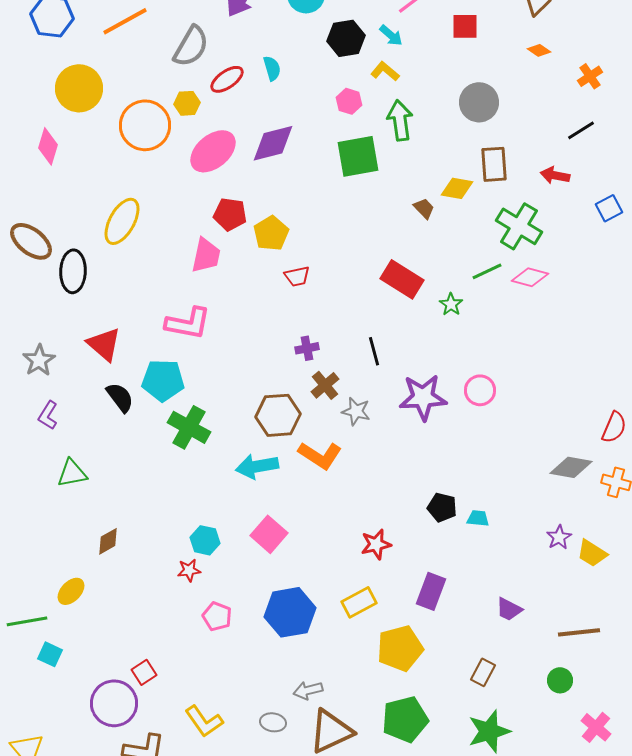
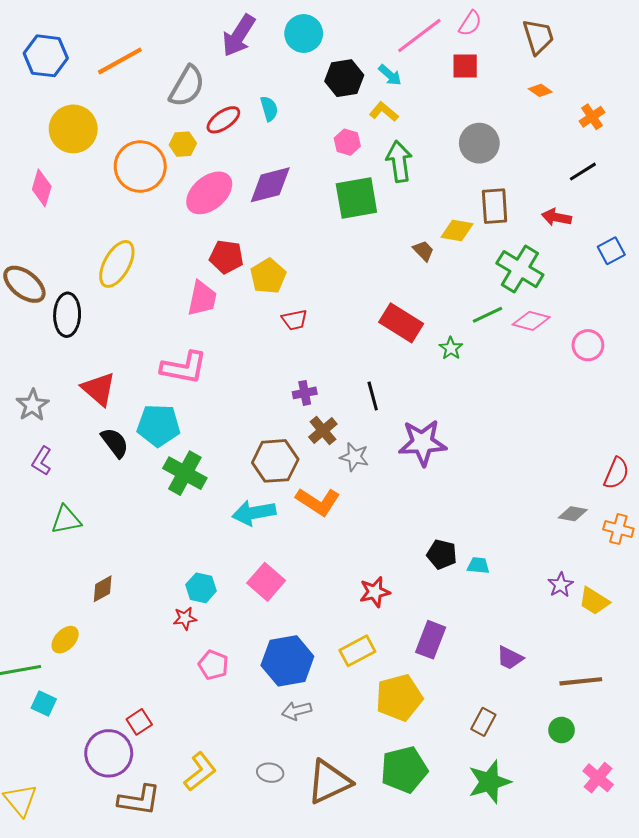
pink circle: (480, 390) -> (588, 345), moved
gray diamond: (571, 467) -> (573, 514), size x0.7
gray arrow: (308, 690) -> (297, 711), moved
yellow L-shape: (204, 721) -> (200, 772), turned -93

